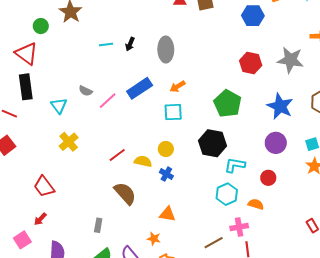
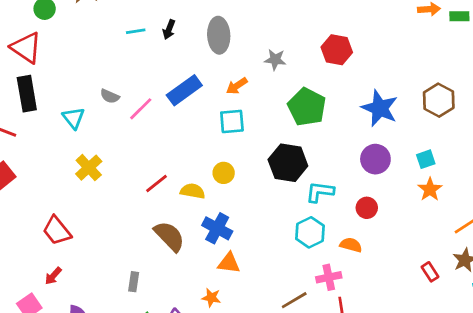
gray star: (290, 60) -> (275, 60), moved, size x0.6
blue cross: (166, 174) -> (217, 228), moved, size x1.5

